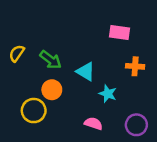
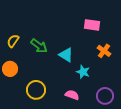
orange cross: (135, 66) -> (104, 51), turned 32
orange circle: (52, 90) -> (10, 69), moved
yellow circle: (34, 111) -> (36, 90), moved

